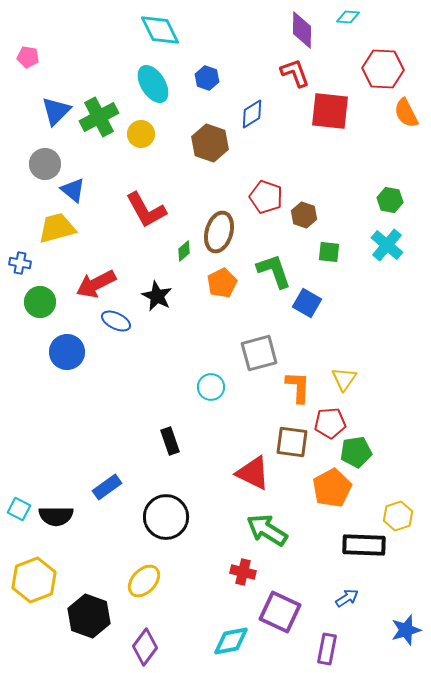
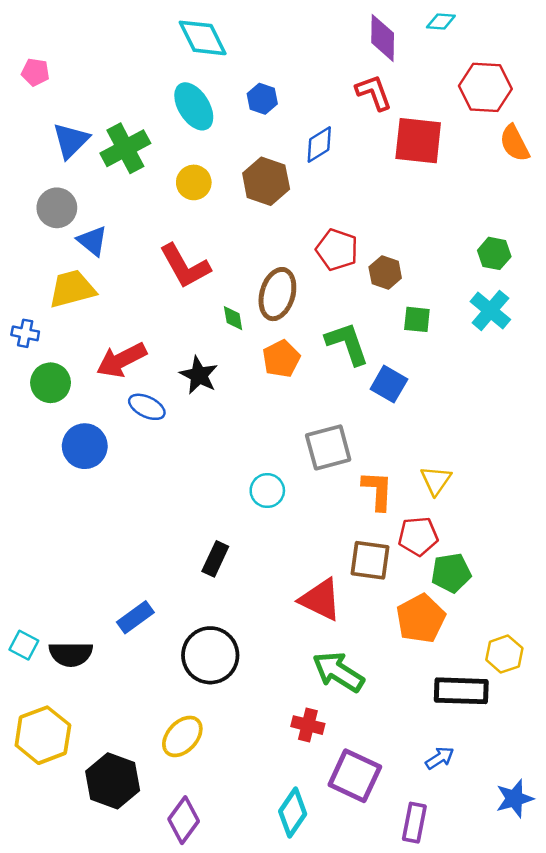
yellow circle: (141, 134) -> (194, 182), moved
green diamond: (184, 251) -> (233, 318), turned -60
black rectangle: (170, 441) -> (215, 559), turned 44
cyan diamond: (231, 641) -> (293, 813), turned -45

